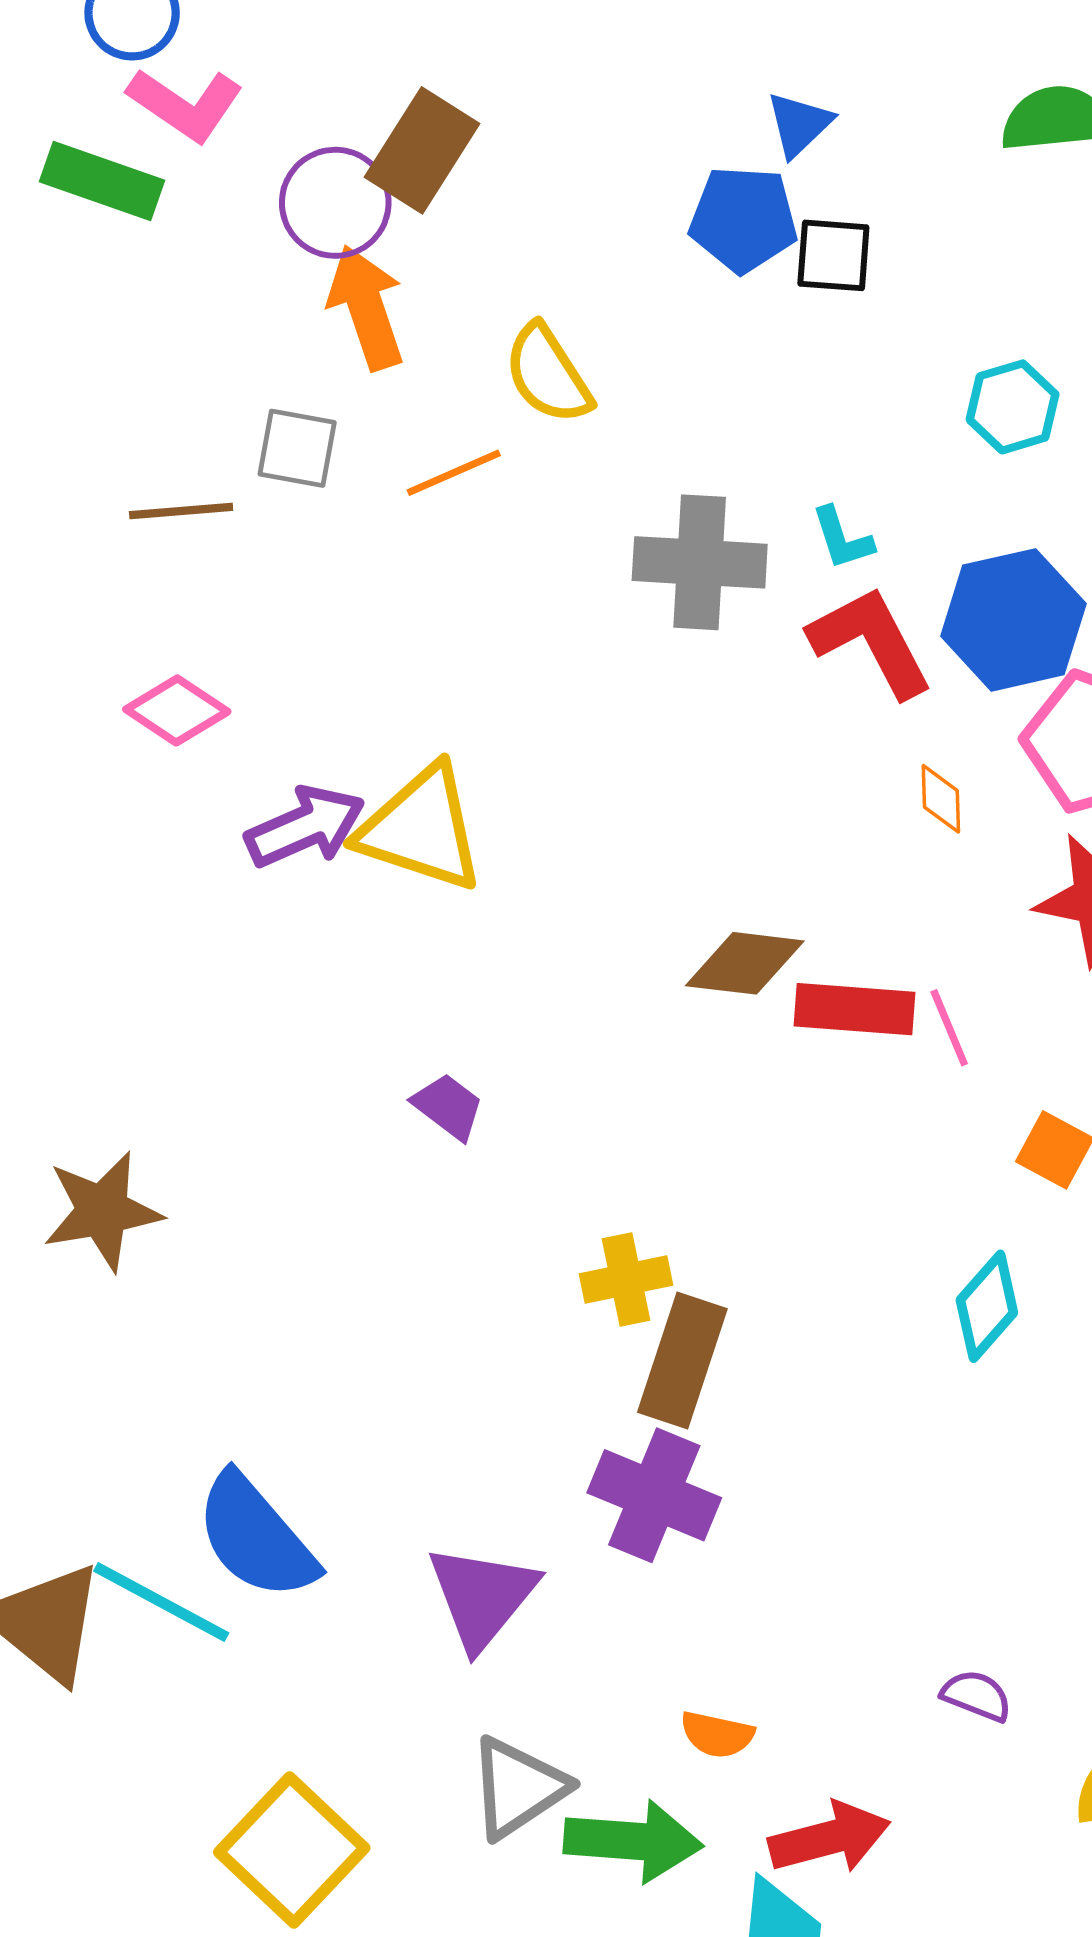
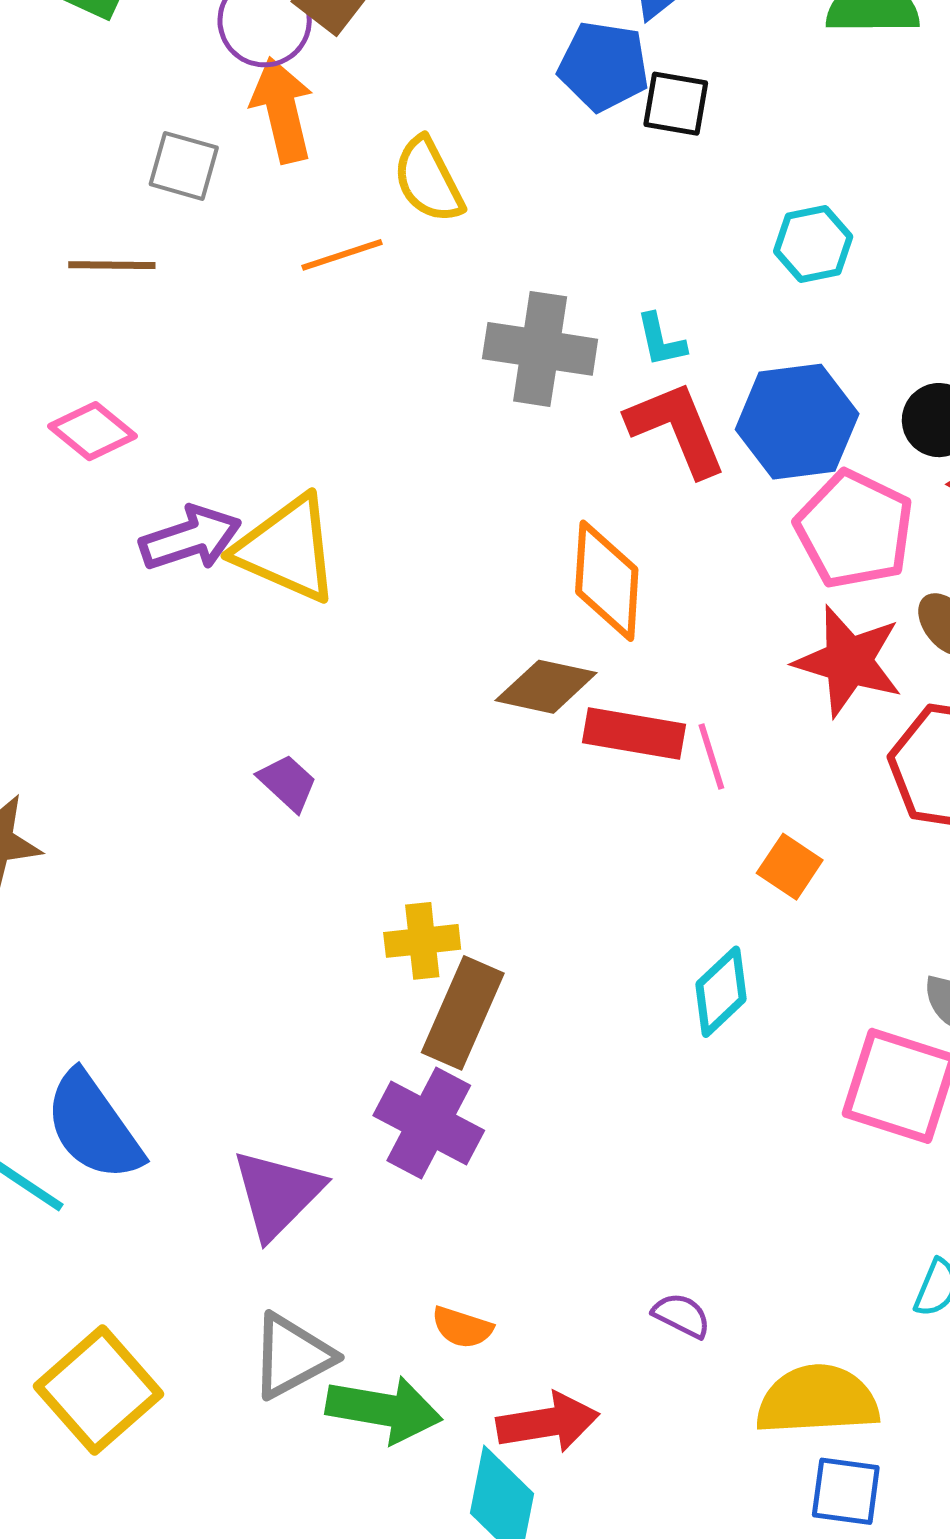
gray square: (297, 448) -> (184, 166), moved
orange diamond: (941, 799) -> (607, 581), moved, size x2.0

